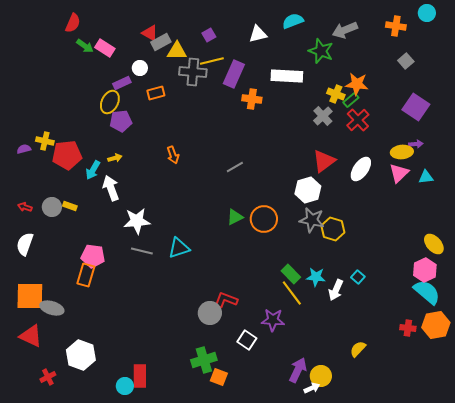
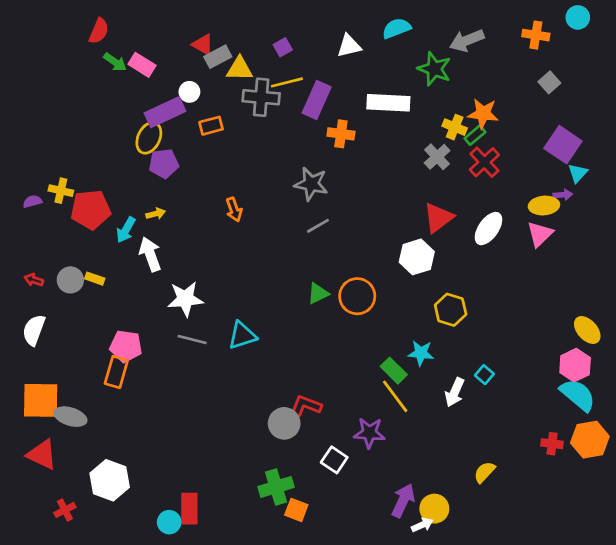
purple rectangle: (122, 83) -> (165, 112), size x1.6
cyan triangle: (426, 177) -> (578, 173), moved, turned -42
gray star: (312, 220) -> (311, 184), moved
cyan star: (316, 277) -> (421, 353), moved

